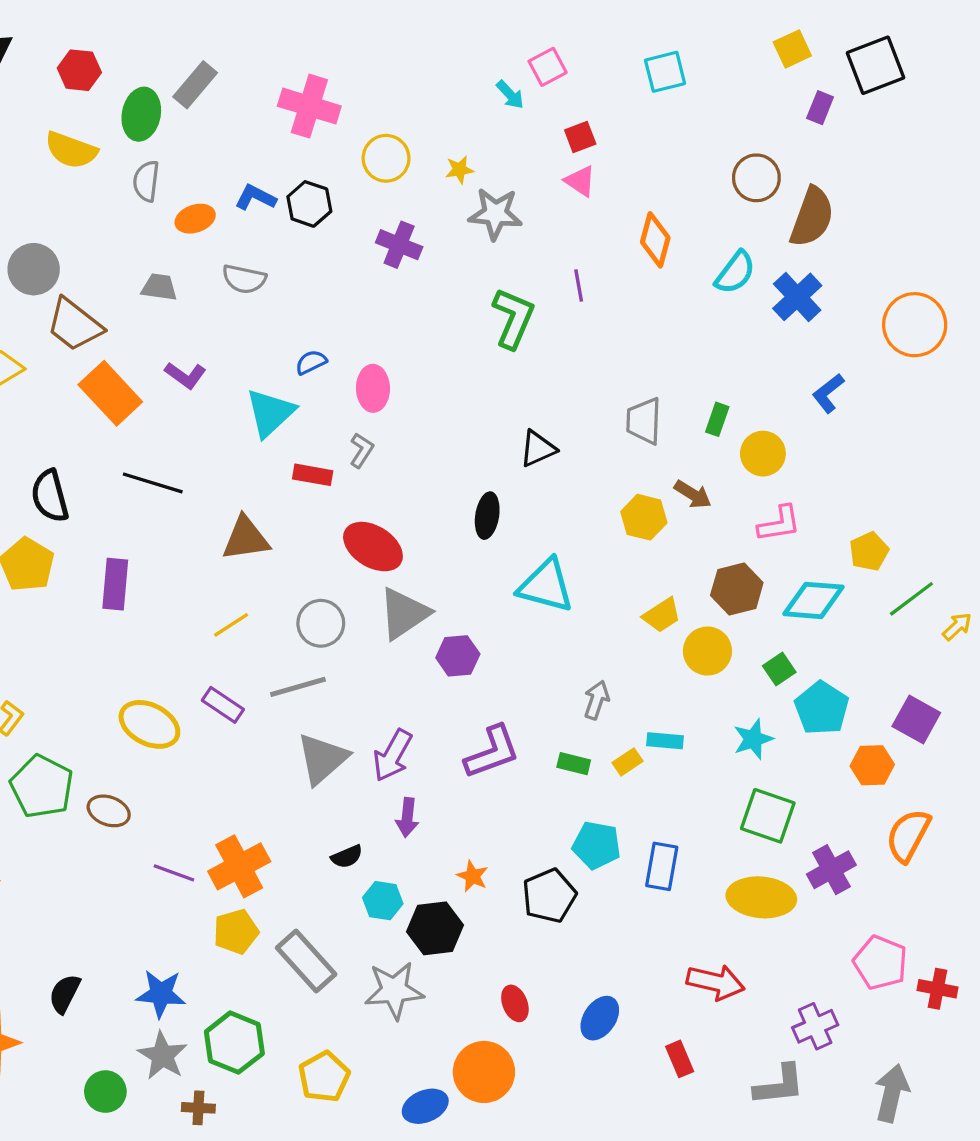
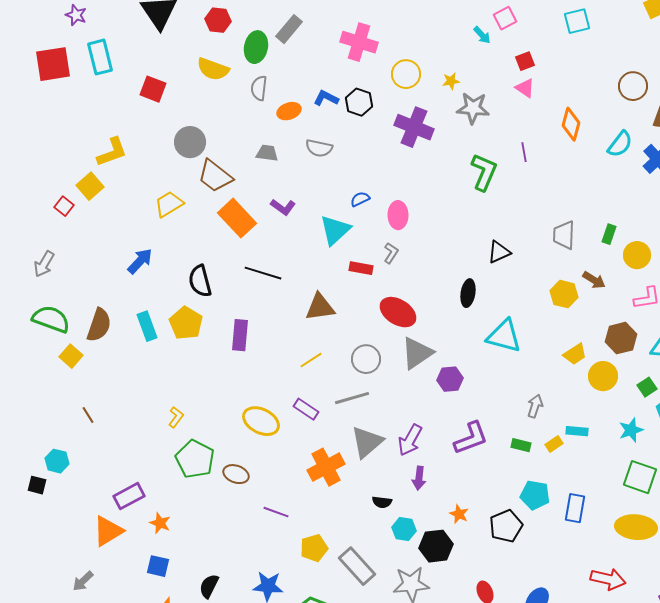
purple cross: (399, 245) -> (414, 127), size x1.4
black semicircle: (347, 857) -> (382, 502), turned 30
orange cross: (239, 866) -> (326, 467), moved

